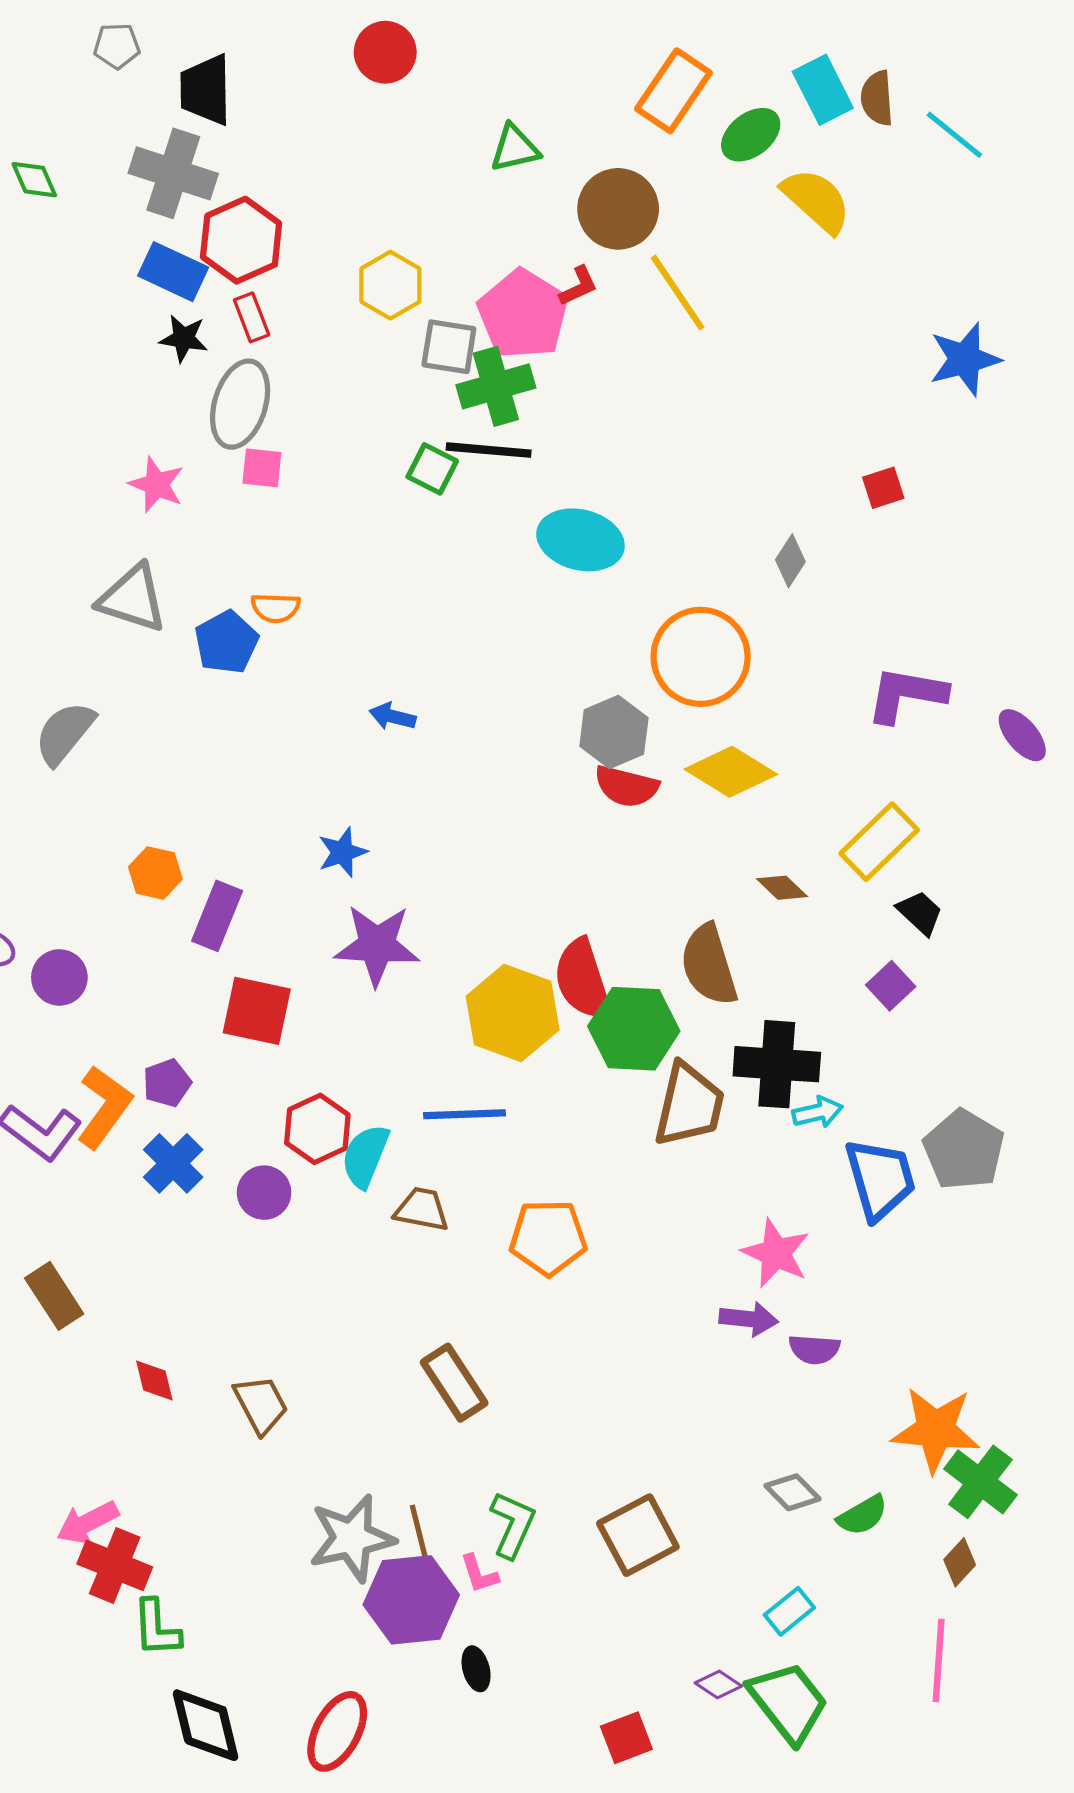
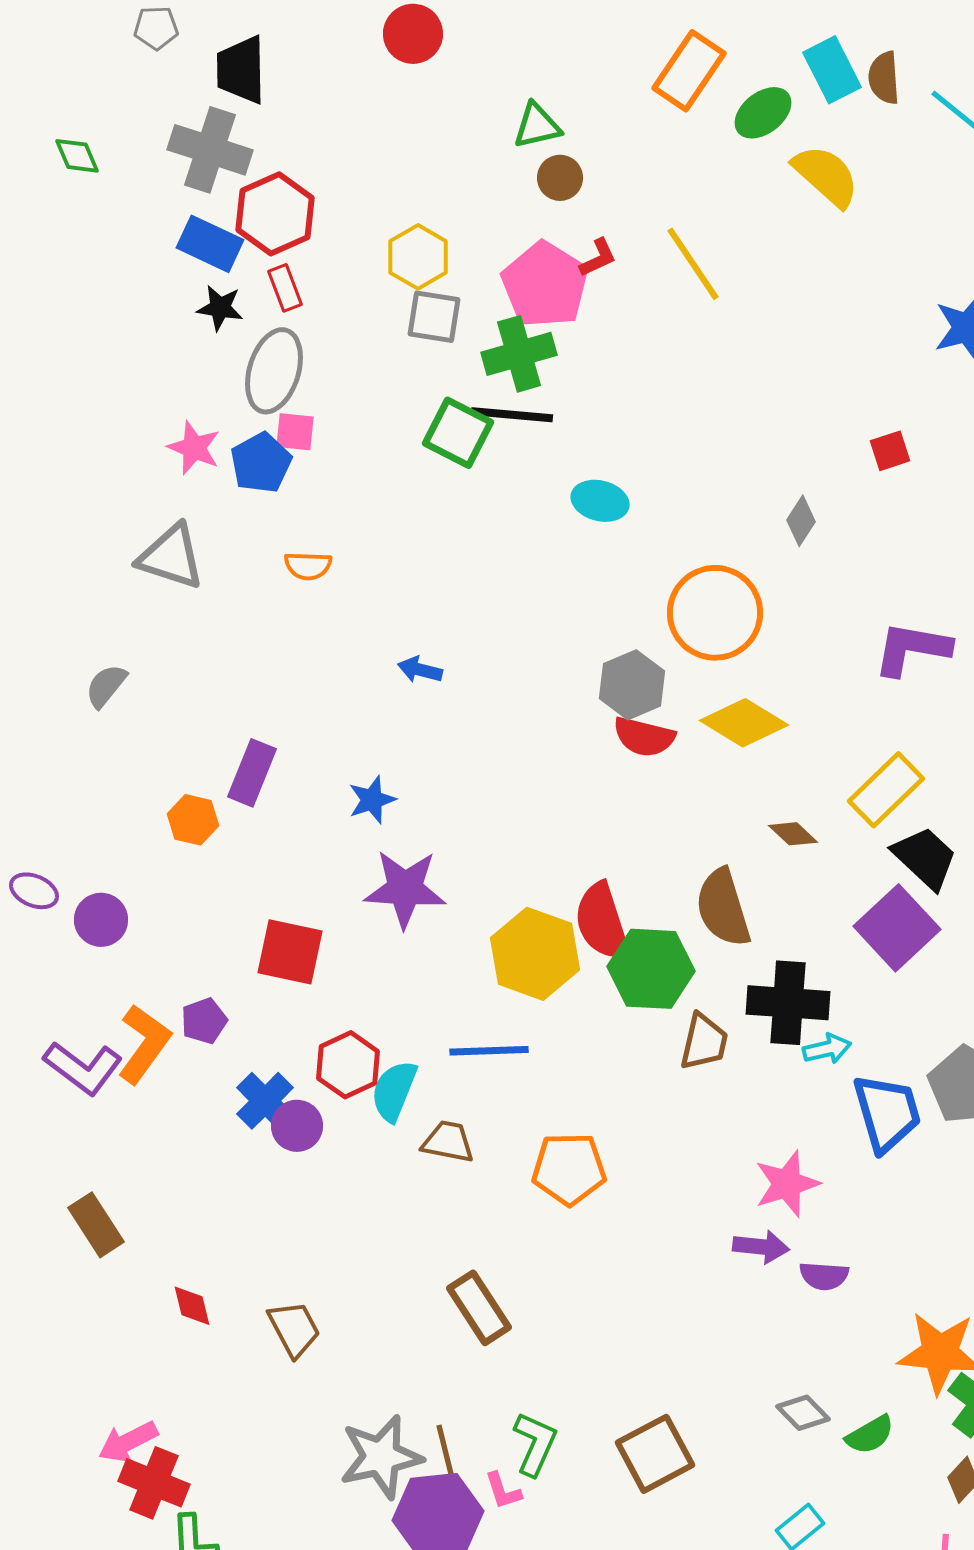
brown circle: (618, 209) -> (560, 178), moved, size x0.6
gray square: (449, 347) -> (434, 317), moved
green square: (432, 469) -> (458, 433), size x1.4
cyan ellipse: (580, 540) -> (600, 501), size x0.7
blue pentagon: (226, 642) -> (261, 463), moved
gray semicircle: (65, 733) -> (106, 686), size x0.7
black trapezoid: (920, 913) -> (925, 858), size x1.5
purple rectangle: (217, 916) -> (252, 773), moved
purple square: (891, 986) -> (897, 928), size x1.8
brown trapezoid: (689, 1105) -> (704, 1042), size x0.7
blue cross: (173, 1163) -> (265, 1101), moved
pink star: (776, 1253) -> (787, 1184), turned 30

